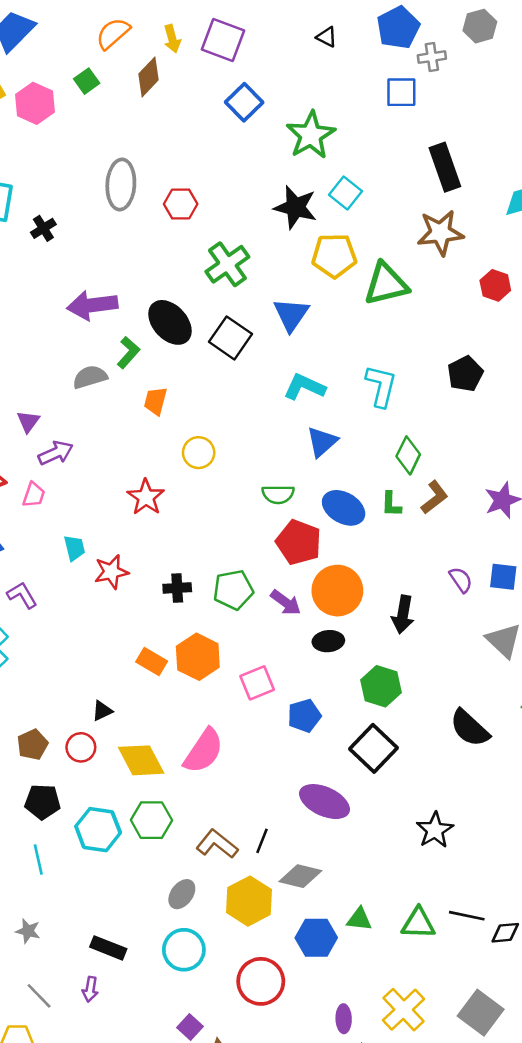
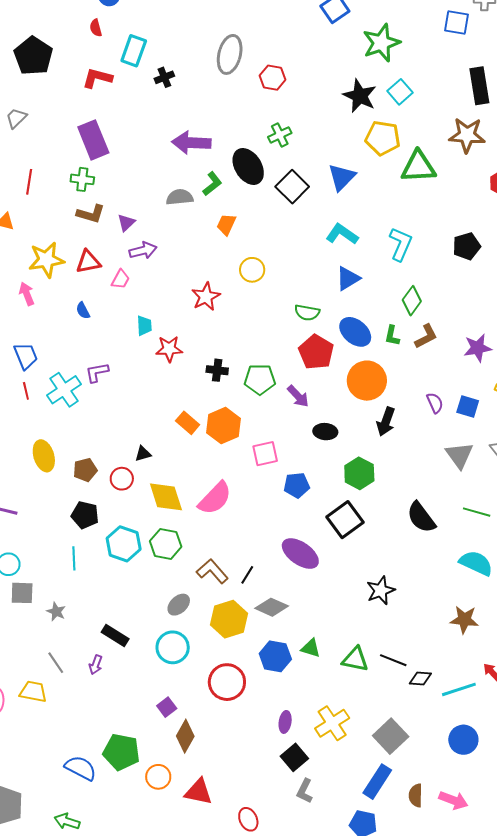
green cross: (227, 264) -> (280, 135), moved, size x0.7
orange circle: (337, 591) -> (367, 381), moved
purple L-shape: (22, 595) -> (97, 372), moved, turned -80

